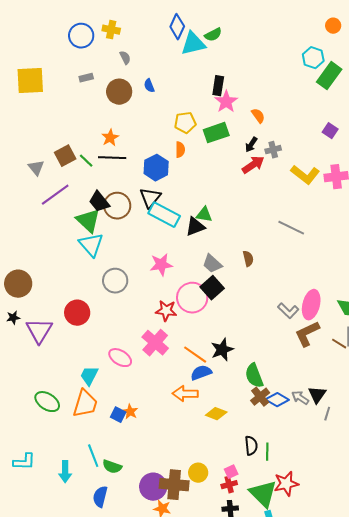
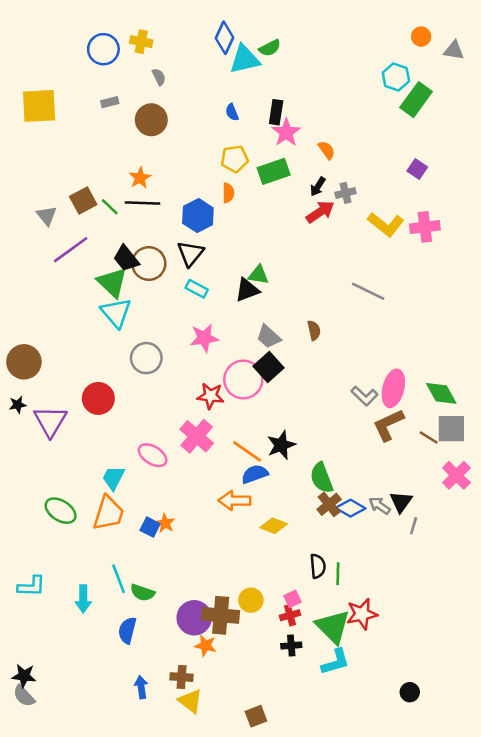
blue semicircle: (149, 86) -> (232, 112), moved
cyan rectangle: (164, 215) -> (197, 289), moved, size x0.6

